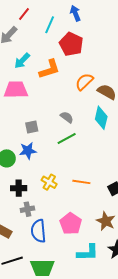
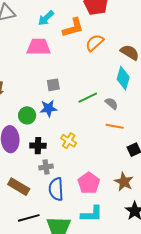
orange semicircle: (84, 82) -> (95, 43), moved
gray semicircle: (67, 117) -> (111, 103), moved
orange line: (81, 182) -> (115, 126), moved
cyan L-shape: (88, 253) -> (92, 214), moved

